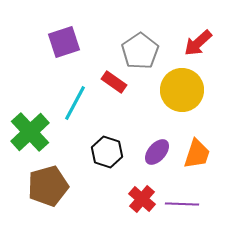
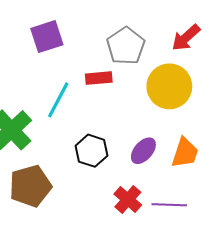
red rectangle: (114, 82) -> (99, 78), turned -40

